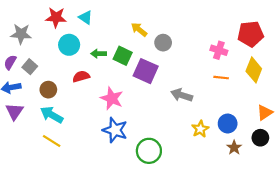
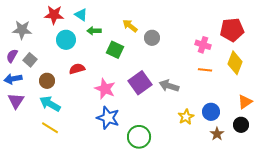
green arrow: (99, 54) -> (94, 31), moved
purple square: (146, 71) -> (140, 83), moved, turned 30

